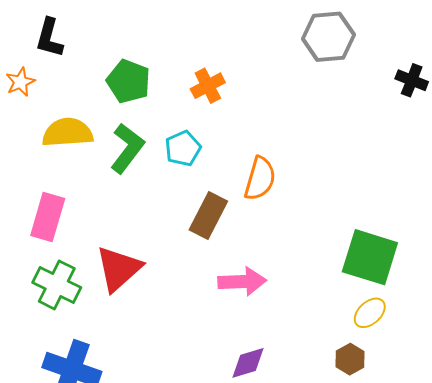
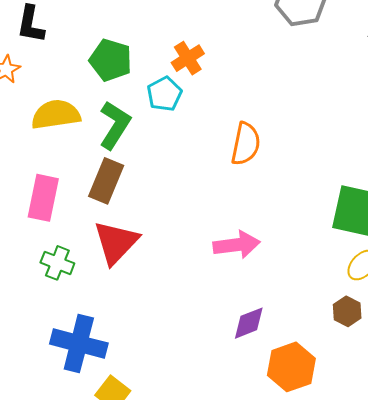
cyan pentagon: (183, 148) -> (165, 94), moved
brown rectangle: (208, 215) -> (106, 181), moved
green cross: (57, 285) -> (57, 263), size x0.7

